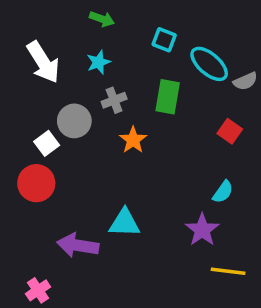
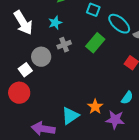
green rectangle: (168, 97) -> (95, 43), turned 30
orange star: (133, 140) -> (95, 107), moved
cyan triangle: (124, 223) -> (70, 116), turned -36
purple star: (202, 230) -> (115, 120), turned -30

